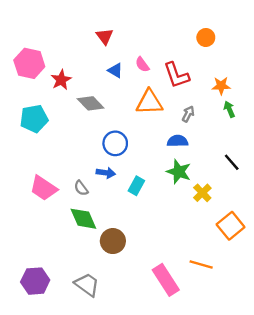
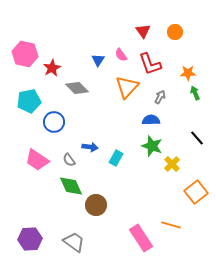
red triangle: (105, 36) -> (143, 31), moved
blue triangle: (115, 70) -> (98, 60), turned 32
orange triangle: (149, 102) -> (127, 87), turned -45
blue circle: (115, 143) -> (54, 122), moved

